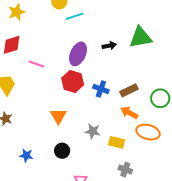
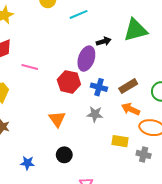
cyan line: (75, 16) -> (79, 14), moved
purple ellipse: (78, 54) -> (86, 59), moved
gray star: (93, 131) -> (95, 114), moved
gray cross: (125, 170) -> (144, 154), moved

